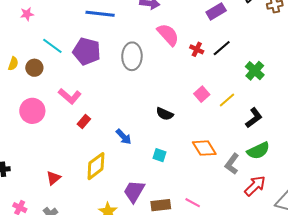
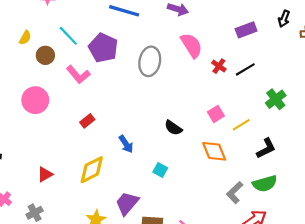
yellow semicircle: (13, 64) -> (25, 38), moved
pink L-shape: (70, 96) -> (78, 75), moved
orange diamond: (204, 148) -> (214, 151), moved

